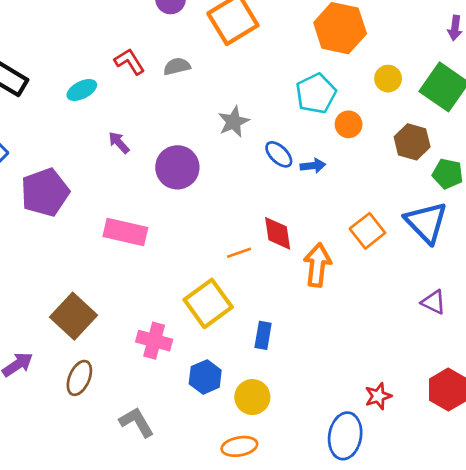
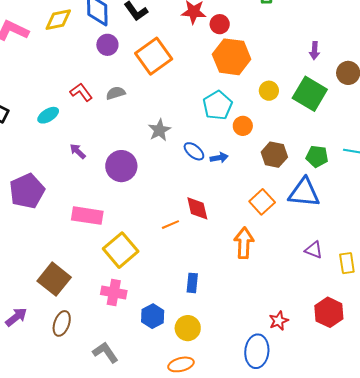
brown hexagon: (412, 142) -> (274, 155), moved
blue triangle: (426, 222) -> (304, 193), turned -36
orange arrow: (317, 265) -> (244, 243), moved
yellow square: (208, 303) -> (121, 250), moved

